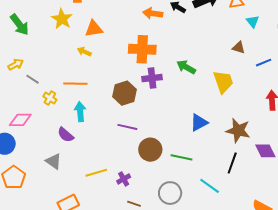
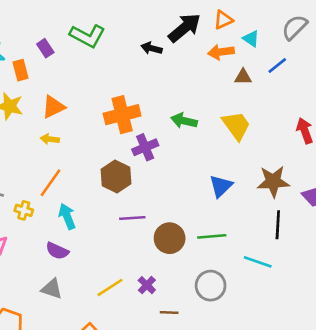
orange arrow: (153, 13) -> (221, 52), moved
blue line: (264, 63) -> (277, 66), moved
orange line: (75, 84) -> (51, 183), turned -40

